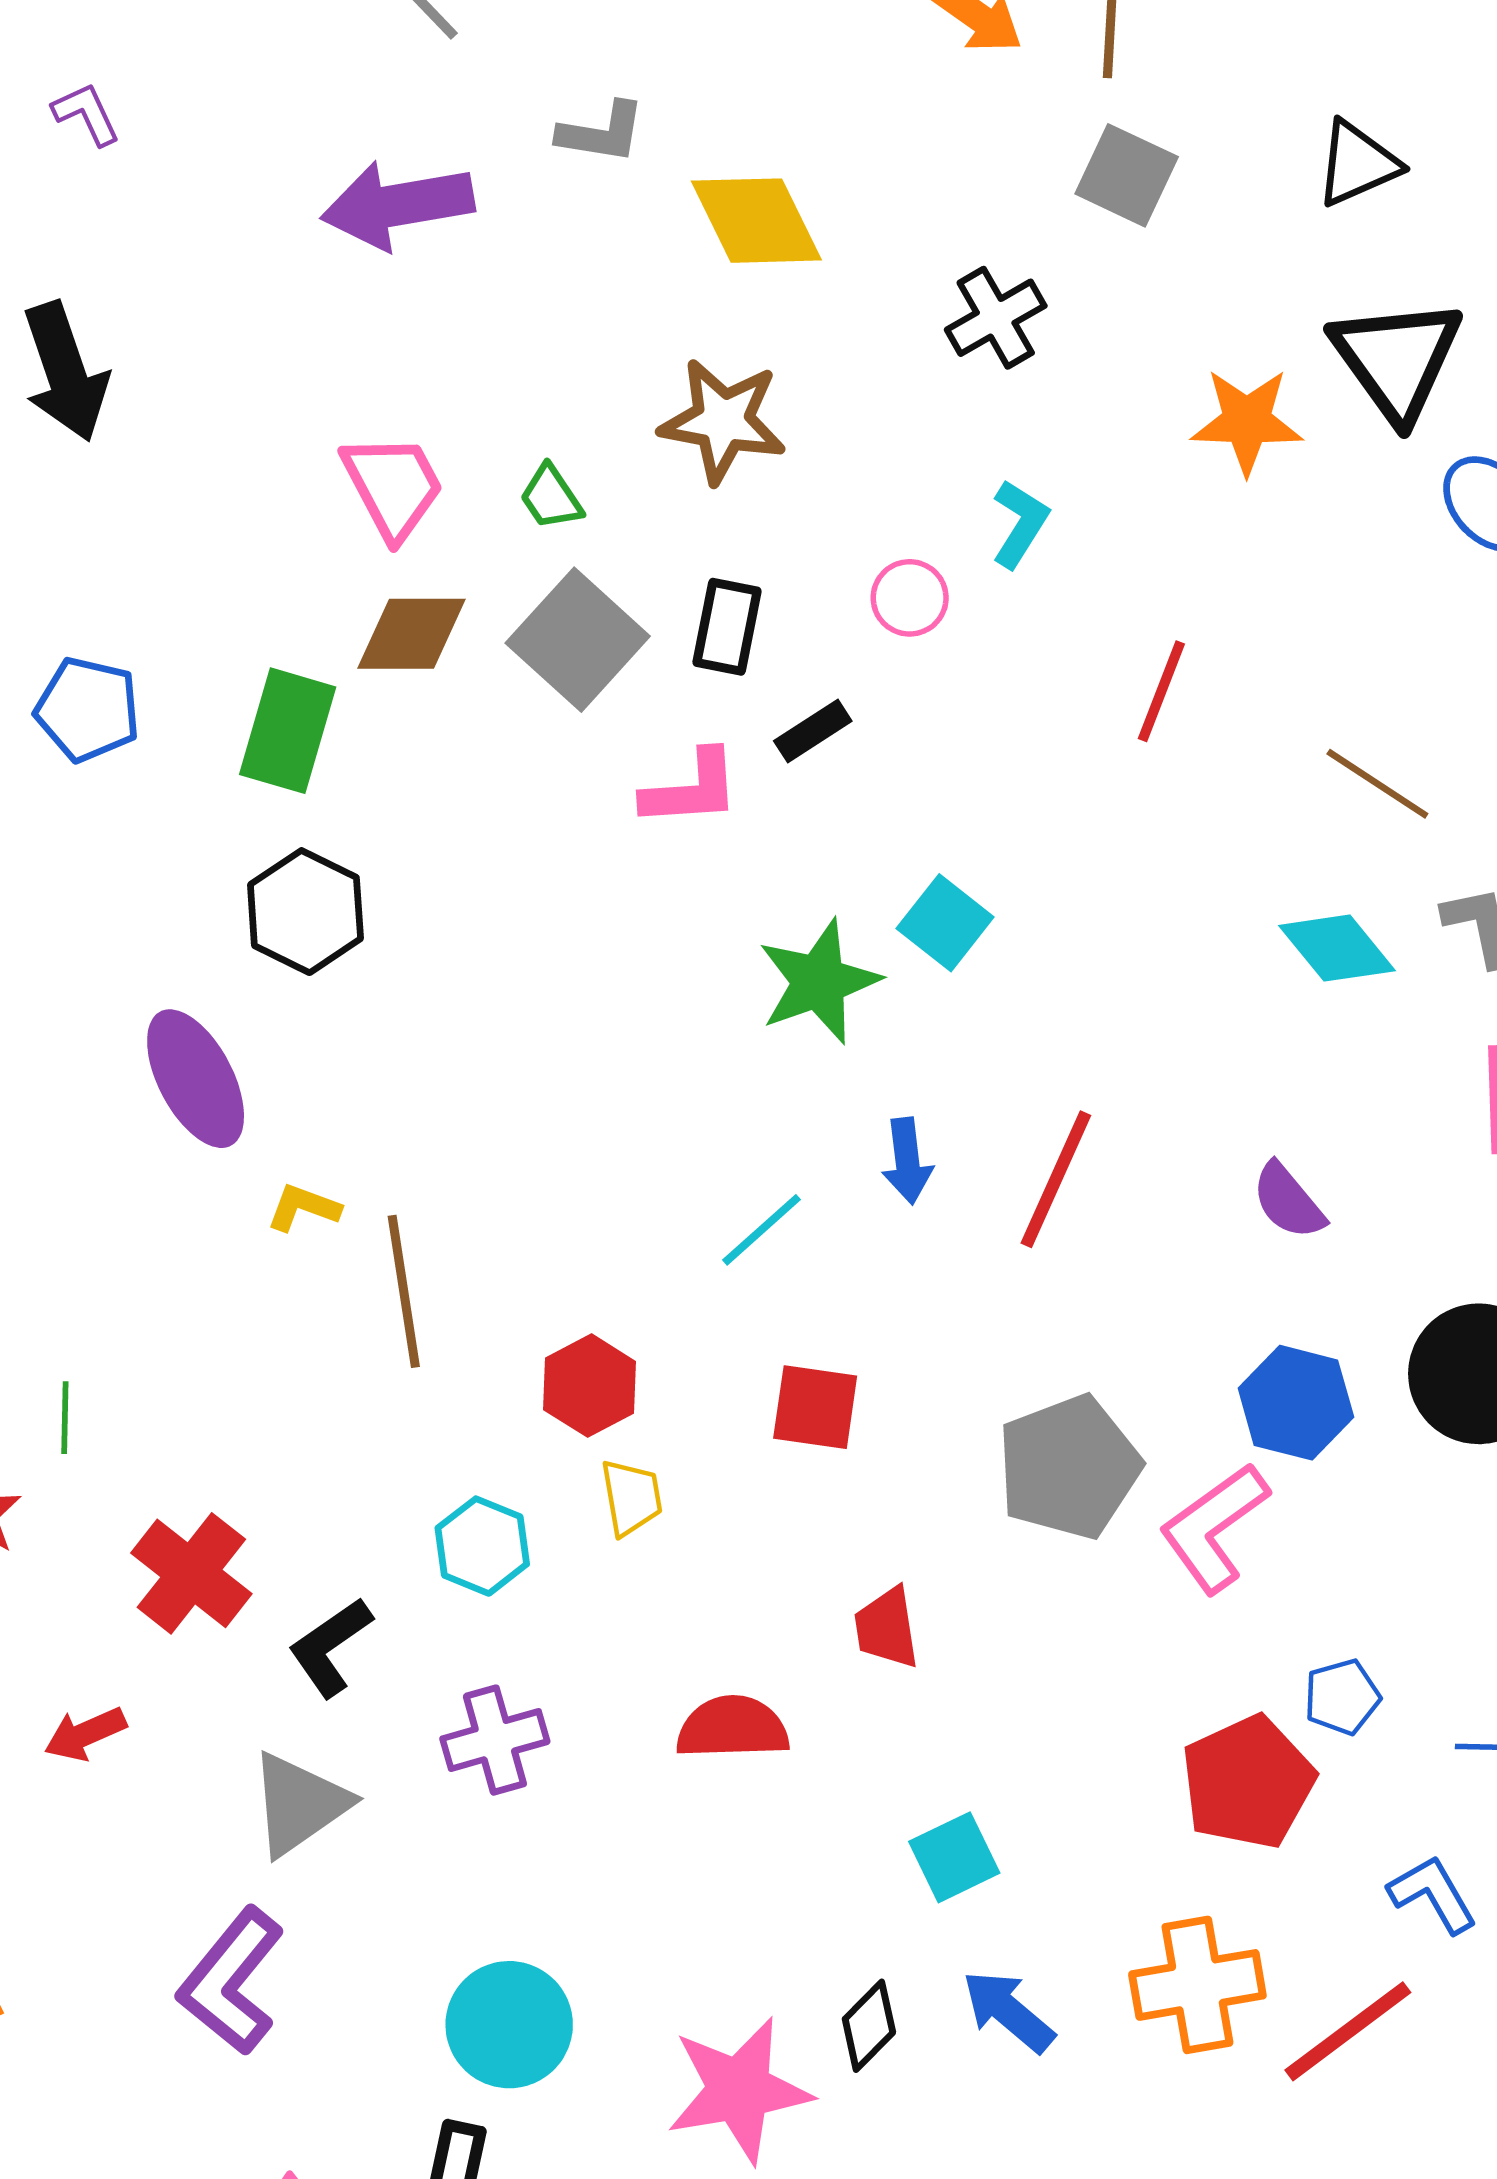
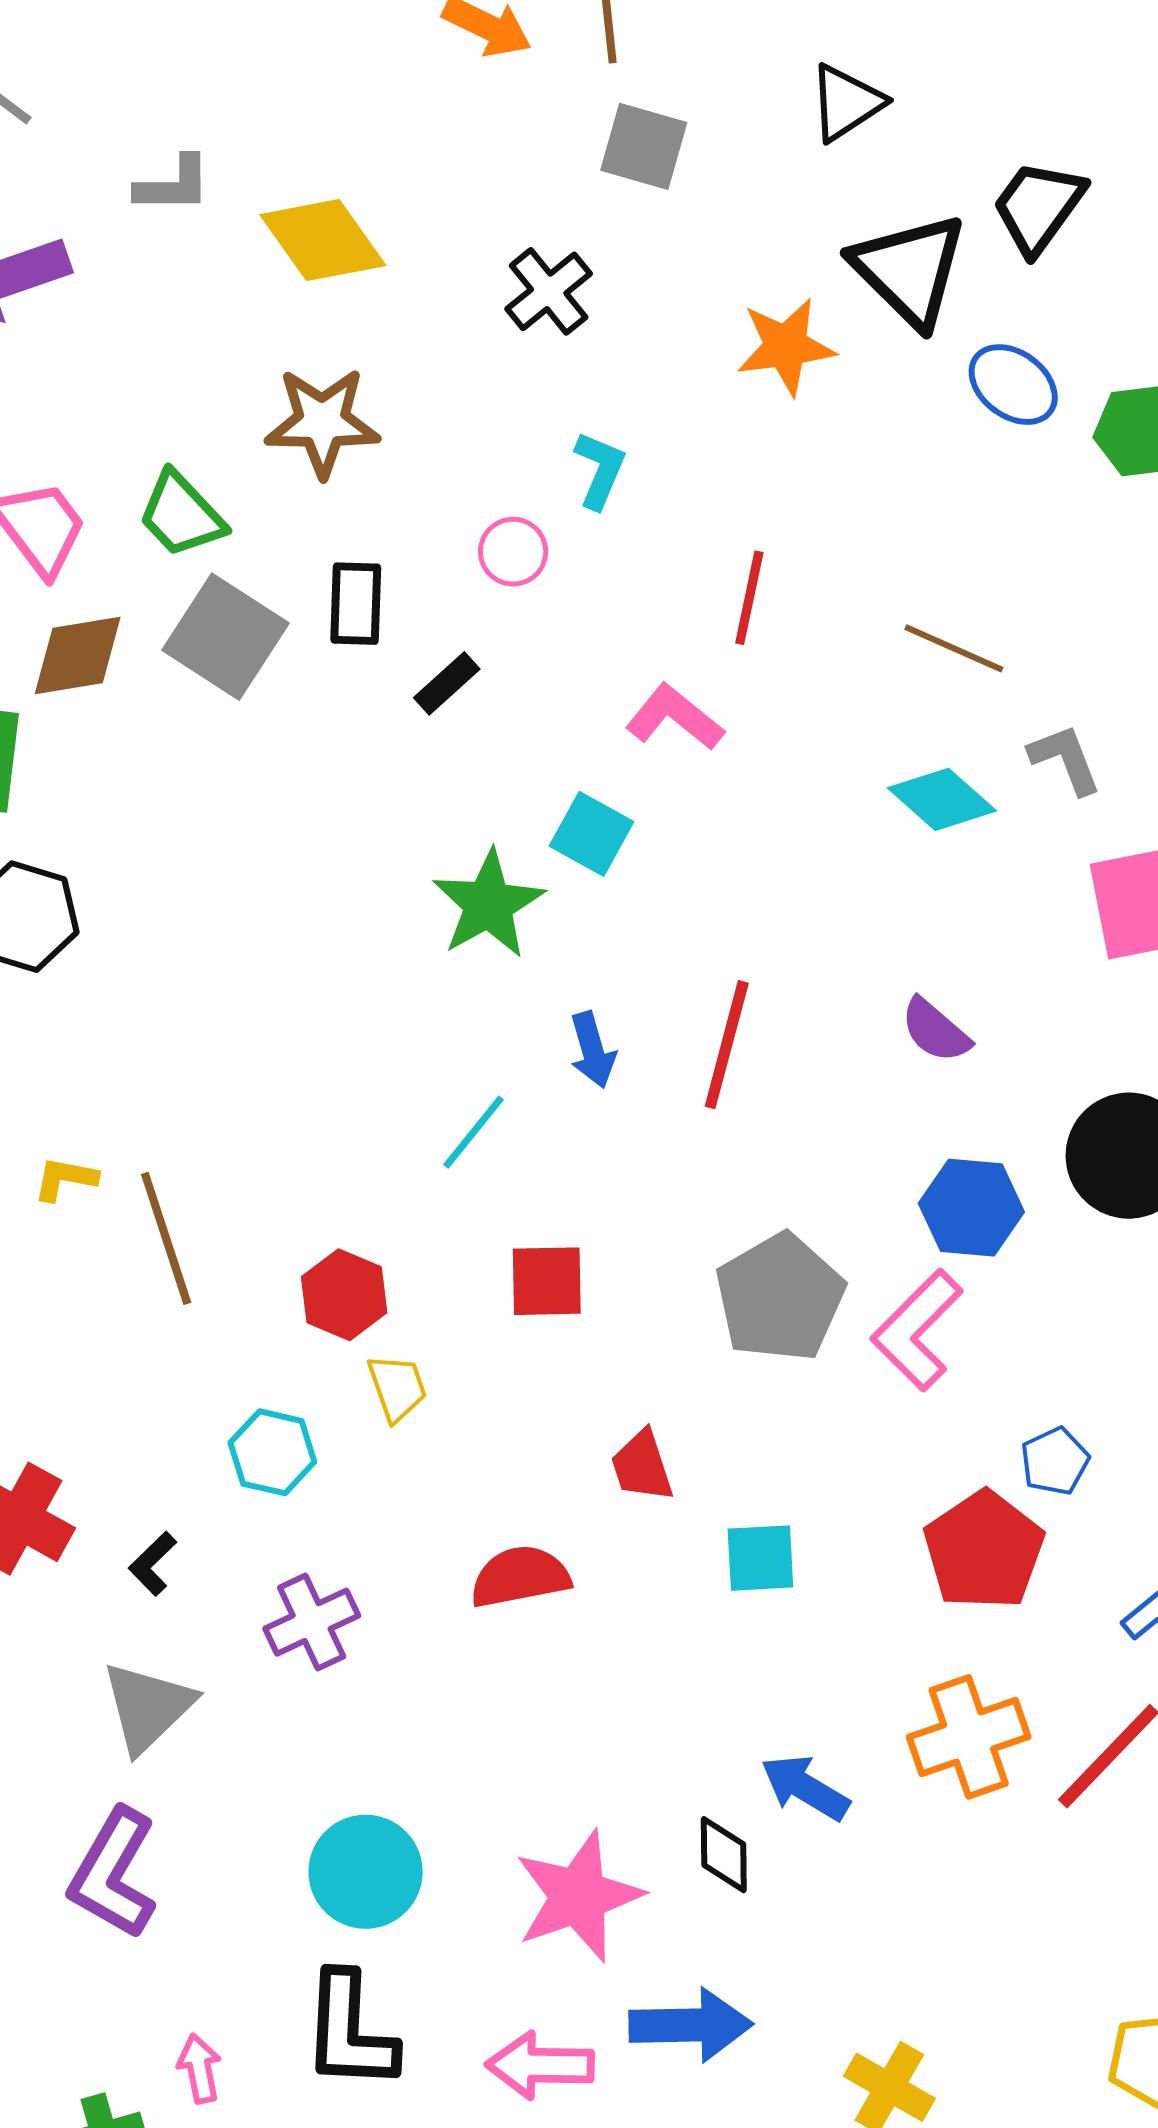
green trapezoid: (551, 497) -> (181, 515), size x1.5
pink L-shape: (691, 789) -> (675, 717), moved, turned -128
black L-shape: (330, 1647) -> (153, 1564), size x0.7
cyan square: (954, 1857) -> (760, 1558), moved, turned 32
black diamond: (869, 2026) -> (724, 1855), moved, turned -36

